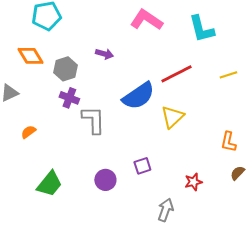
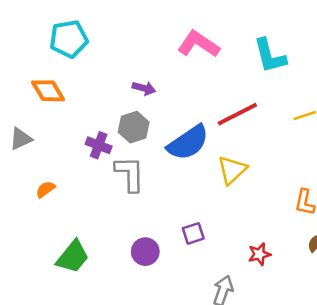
gray hexagon: (65, 69) -> (134, 127), moved

